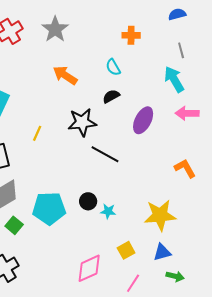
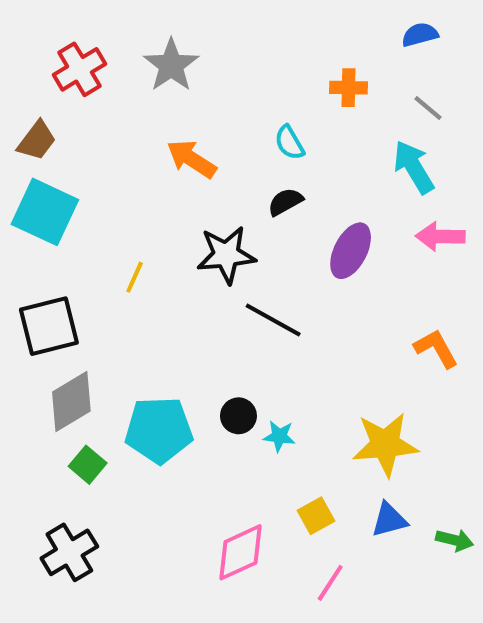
orange cross: (131, 35) -> (349, 88), moved
gray line: (181, 50) -> (428, 108), turned -35
green arrow: (175, 276) -> (455, 540), moved

